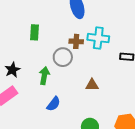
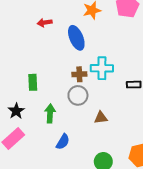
green rectangle: (34, 32) -> (33, 82), moved
gray circle: (63, 57) -> (78, 95), moved

